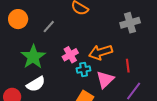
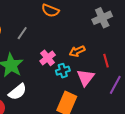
orange arrow: (100, 52) -> (77, 51), size x0.7

